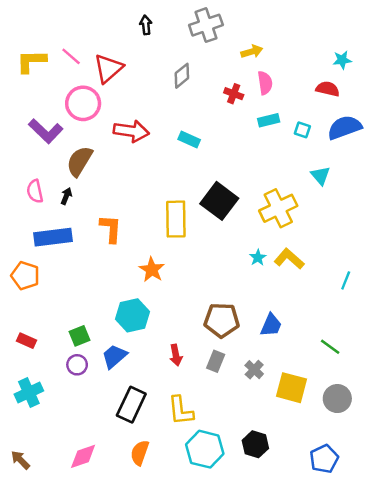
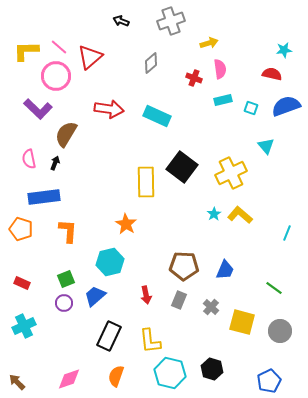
black arrow: (146, 25) -> (121, 21), turned -63
pink circle: (83, 103) -> (56, 76), moved
cyan rectangle: (189, 140) -> (157, 116), size x1.5
orange L-shape: (111, 229) -> (68, 231), moved

